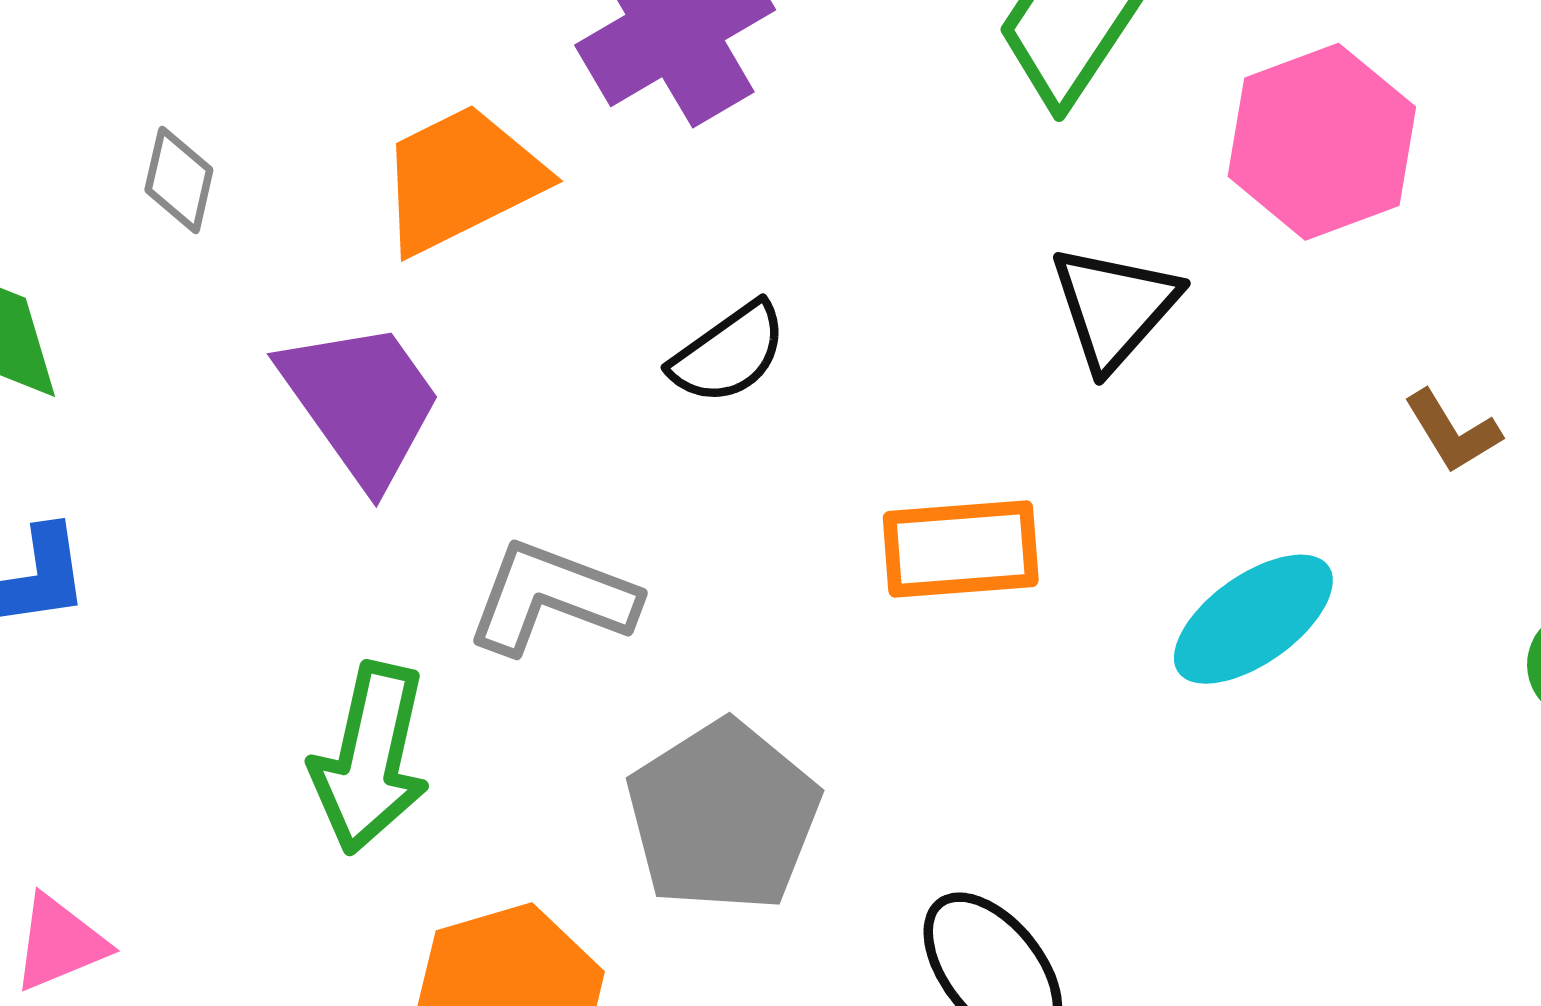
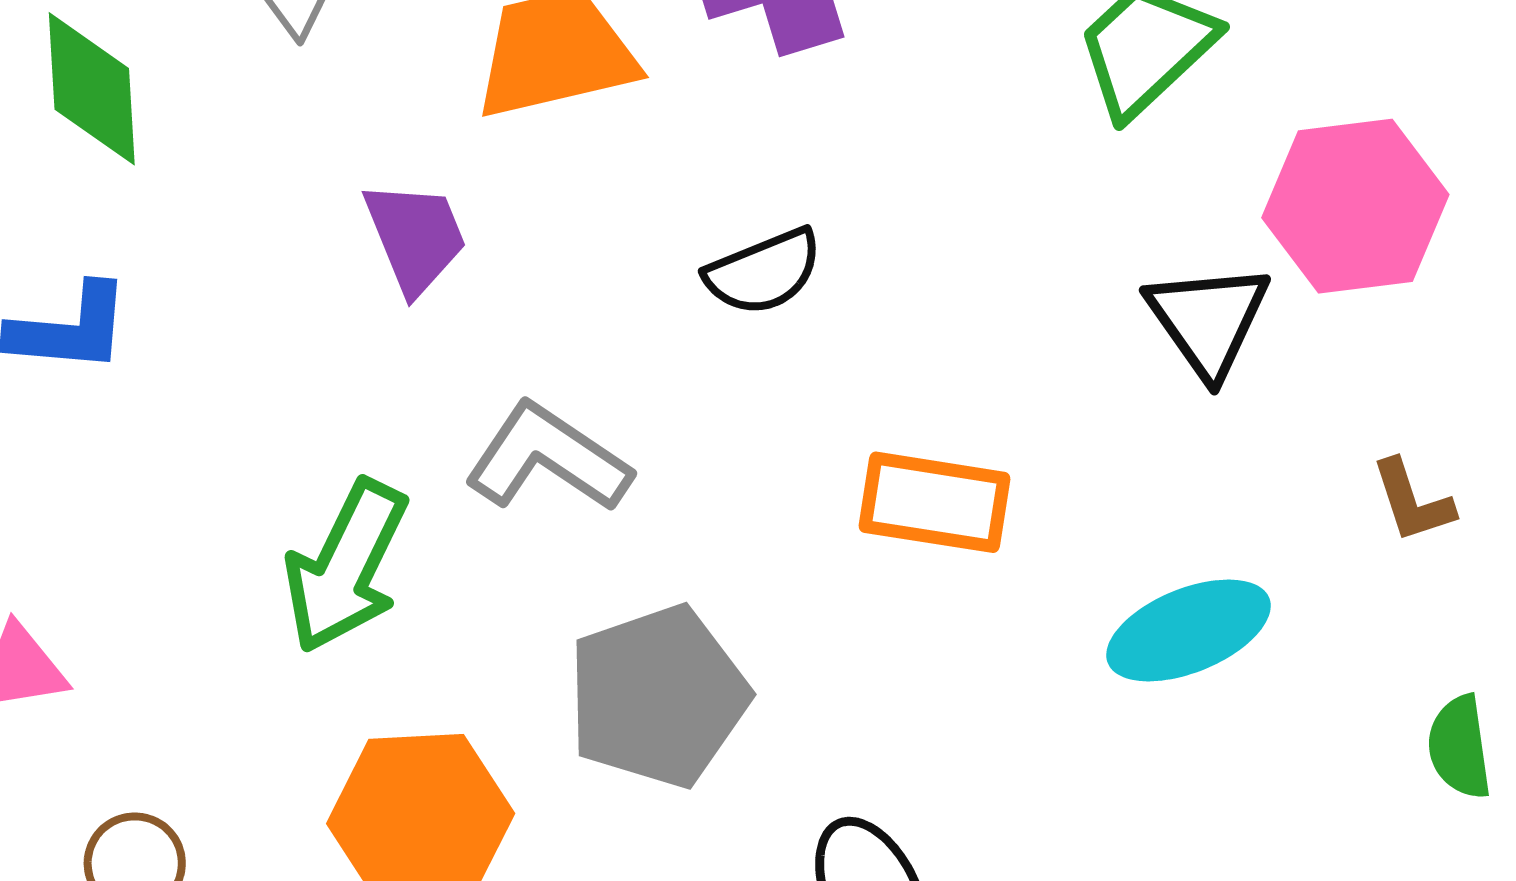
black triangle: (1114, 307) -> (1208, 320), moved, turned -30
purple trapezoid: (361, 402) -> (415, 237), size x0.7

